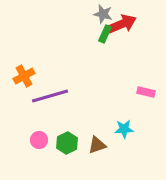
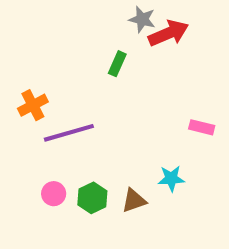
green rectangle: (105, 34) -> (117, 64), moved

